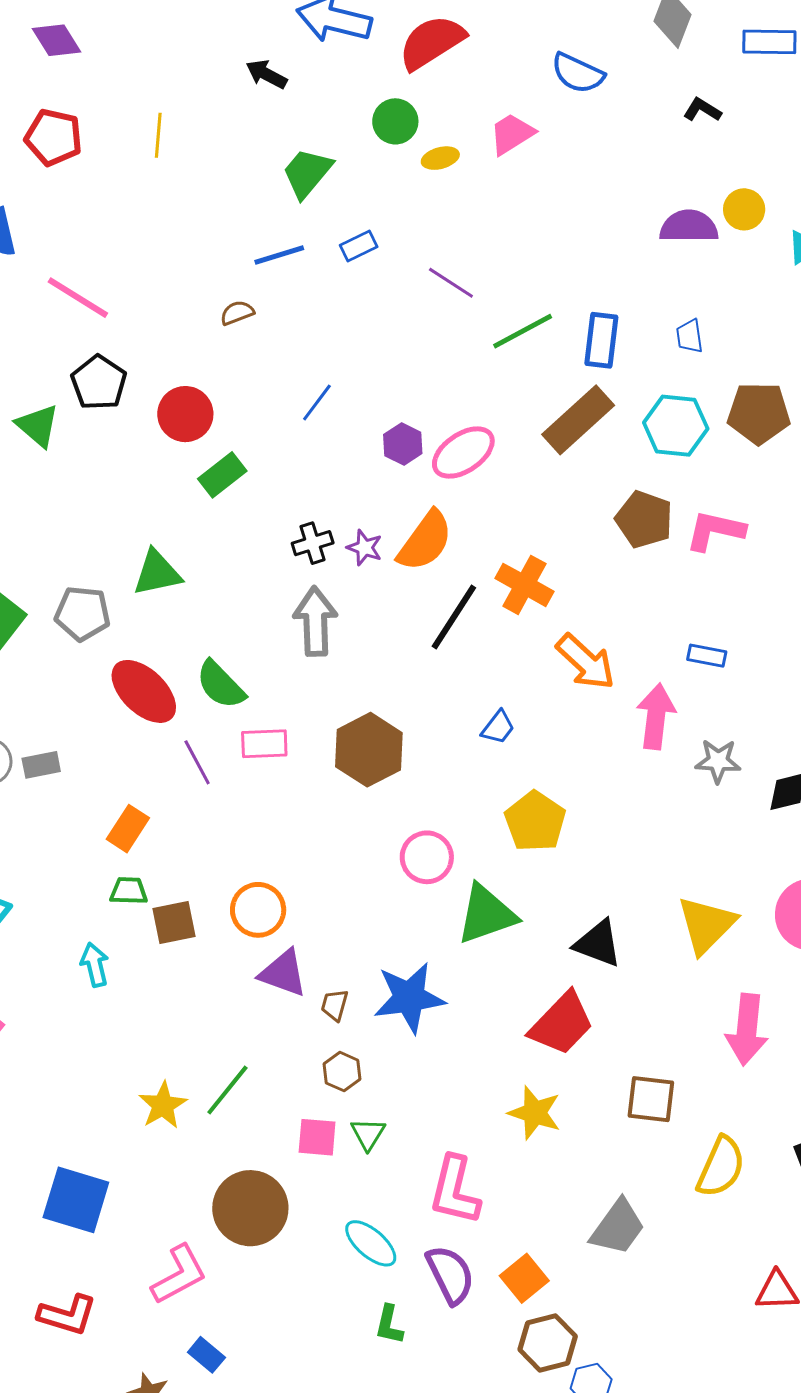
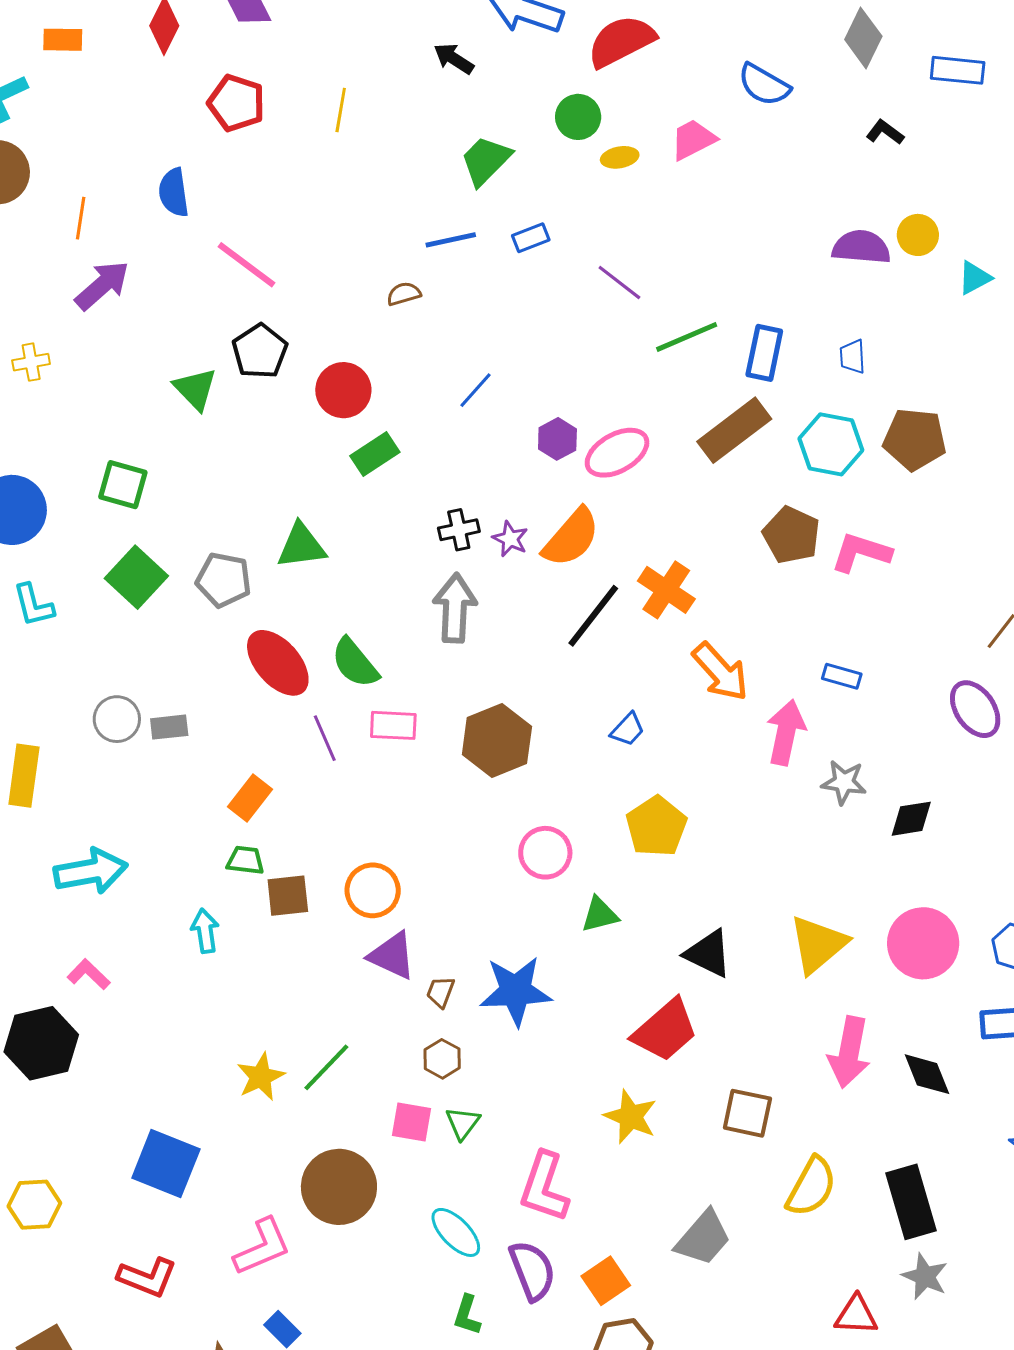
green triangle: (486, 914) -> (600, 915), size x0.6

